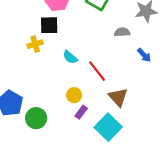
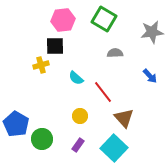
gray semicircle: (122, 32) -> (115, 53), moved
purple rectangle: (81, 112) -> (78, 145), moved

